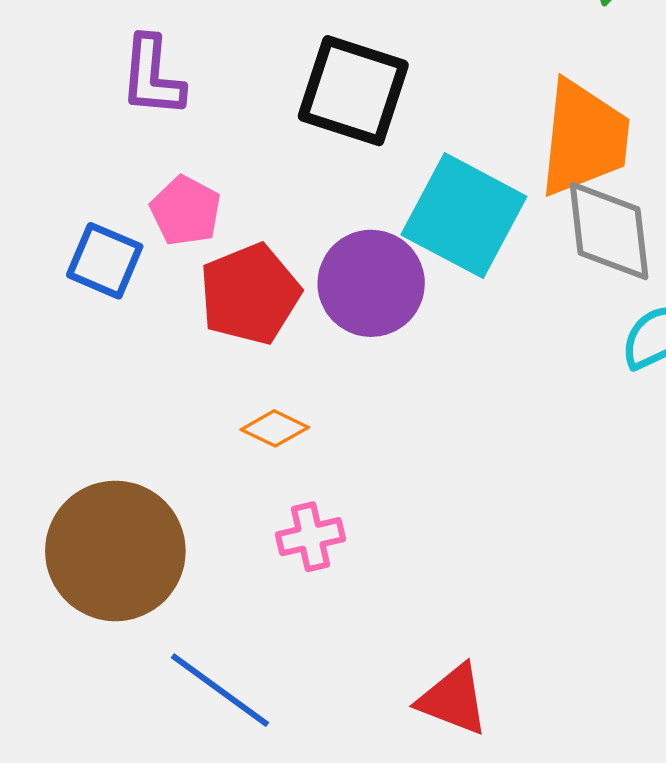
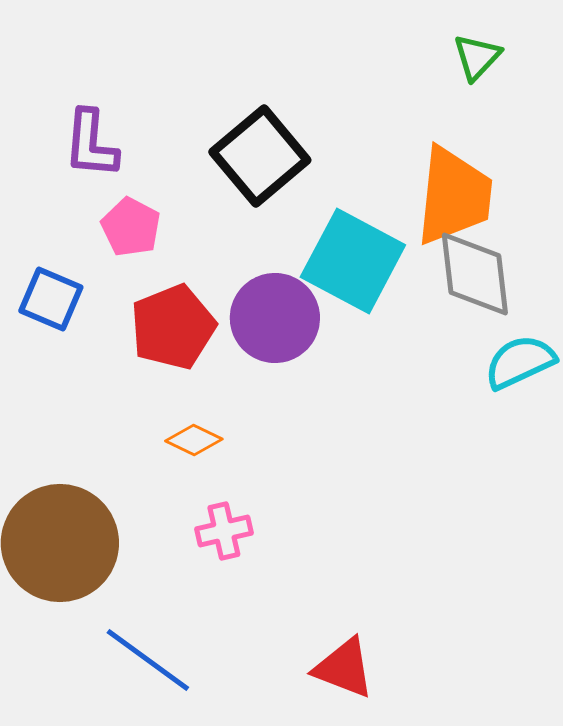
black square: (353, 91) -> (260, 156), turned 32
pink pentagon: (186, 211) -> (131, 227), moved

